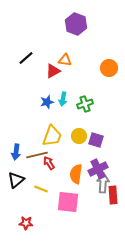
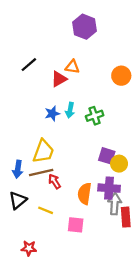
yellow trapezoid: (52, 136) -> (43, 151), moved
yellow circle: (79, 136) -> (119, 164), moved
purple cross: (98, 169) -> (109, 188), turned 30
pink square: (68, 202) -> (76, 225), size x0.7

